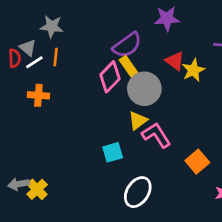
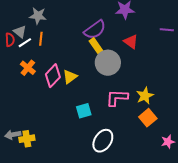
yellow star: (193, 70) -> (145, 96), moved
pink diamond: (110, 77) -> (53, 76), moved
orange cross: (38, 95) -> (28, 68), turned 35
yellow triangle: (138, 121) -> (70, 77), moved
pink L-shape: (156, 135) -> (117, 98), turned -55
yellow cross: (37, 189) -> (27, 139), turned 35

